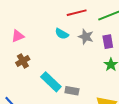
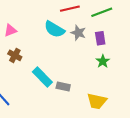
cyan semicircle: (62, 34) -> (54, 29), size x1.5
brown cross: (23, 61) -> (15, 55), turned -32

